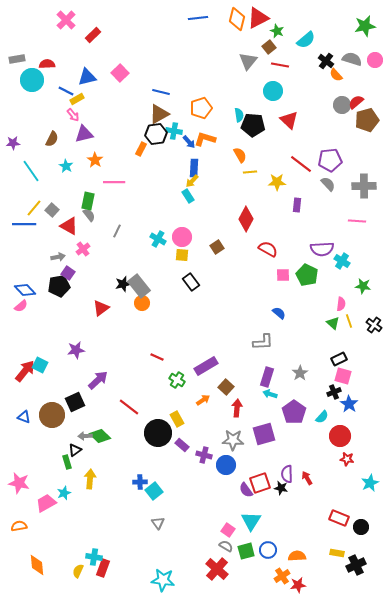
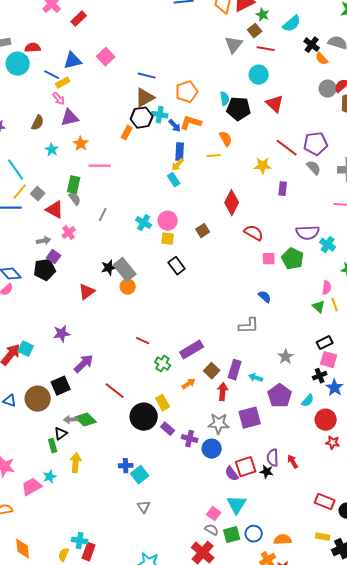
cyan line: (31, 171) -> (16, 170), moved
yellow line: (250, 172) -> (214, 156), moved
purple rectangle: (267, 377) -> (235, 370), moved

